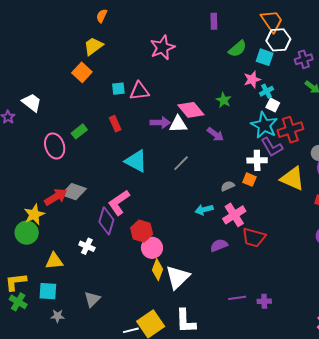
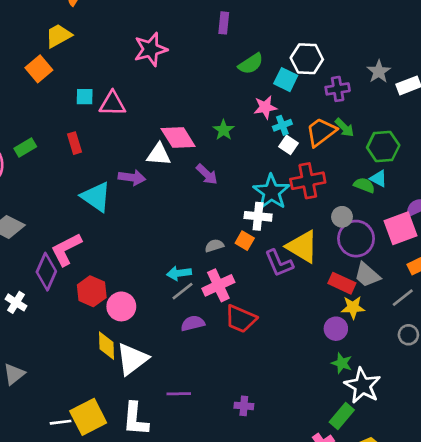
orange trapezoid: (272, 21) -> (321, 132), moved, turned -100
purple arrow: (160, 123) -> (132, 177), moved
cyan star: (264, 125) -> (271, 192), moved
purple L-shape: (272, 147) -> (279, 263), moved
gray line: (181, 163) -> (183, 291), moved
pink circle: (152, 248) -> (121, 306), moved
yellow diamond: (157, 270) -> (106, 346), turned -30
purple line: (237, 298) -> (179, 394), moved

